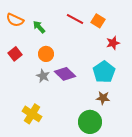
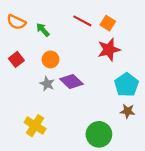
red star: (113, 43) -> (109, 50), moved, size x1.5
cyan pentagon: (104, 72) -> (126, 85), moved
brown star: (103, 98) -> (128, 111), moved

